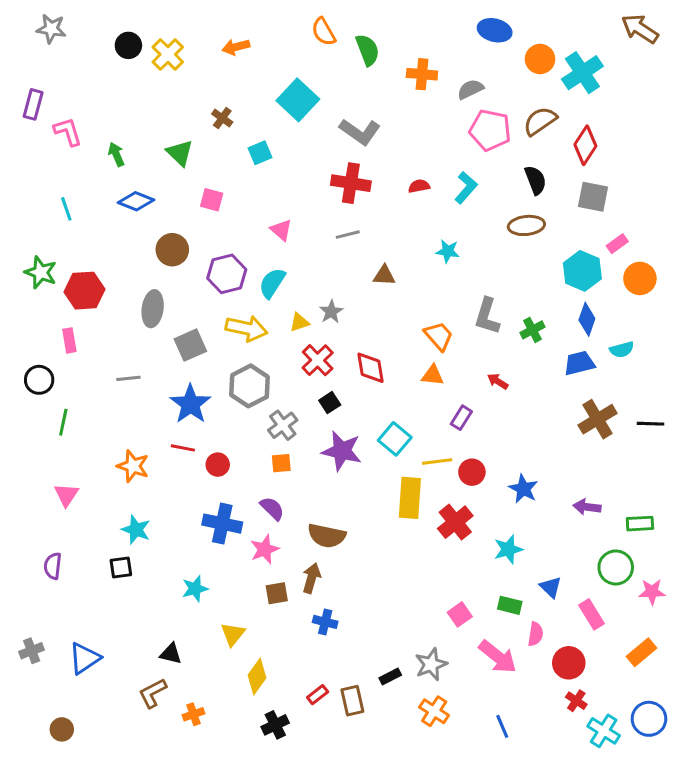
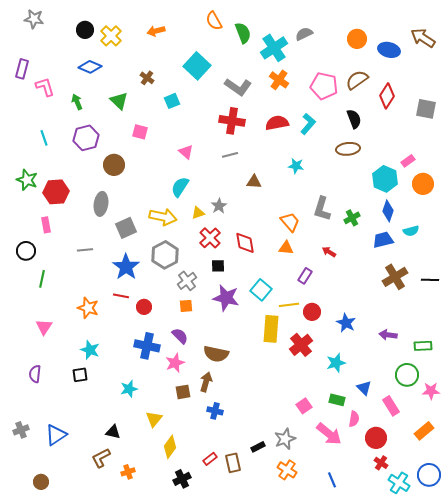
brown arrow: (640, 29) -> (423, 38), moved
blue ellipse: (495, 30) -> (389, 50), moved
cyan cross: (582, 73) -> (274, 48), moved
orange cross: (422, 74) -> (279, 80), moved, turned 30
gray semicircle: (470, 89) -> (304, 34), moved
red semicircle: (419, 186) -> (277, 123), size x1.6
gray square: (593, 197) -> (426, 109), moved
blue diamond: (136, 201) -> (90, 67), moved
purple hexagon: (227, 274) -> (86, 138), moved
black square: (330, 403) -> (218, 266), turned 32

